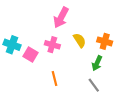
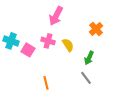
yellow semicircle: (80, 40) -> (68, 45), moved
orange cross: (105, 41) -> (96, 29), moved, turned 32
orange line: (55, 79) -> (46, 83), moved

